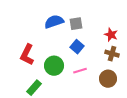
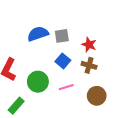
red star: (111, 35) -> (89, 45), moved
brown cross: (112, 54) -> (89, 65), moved

